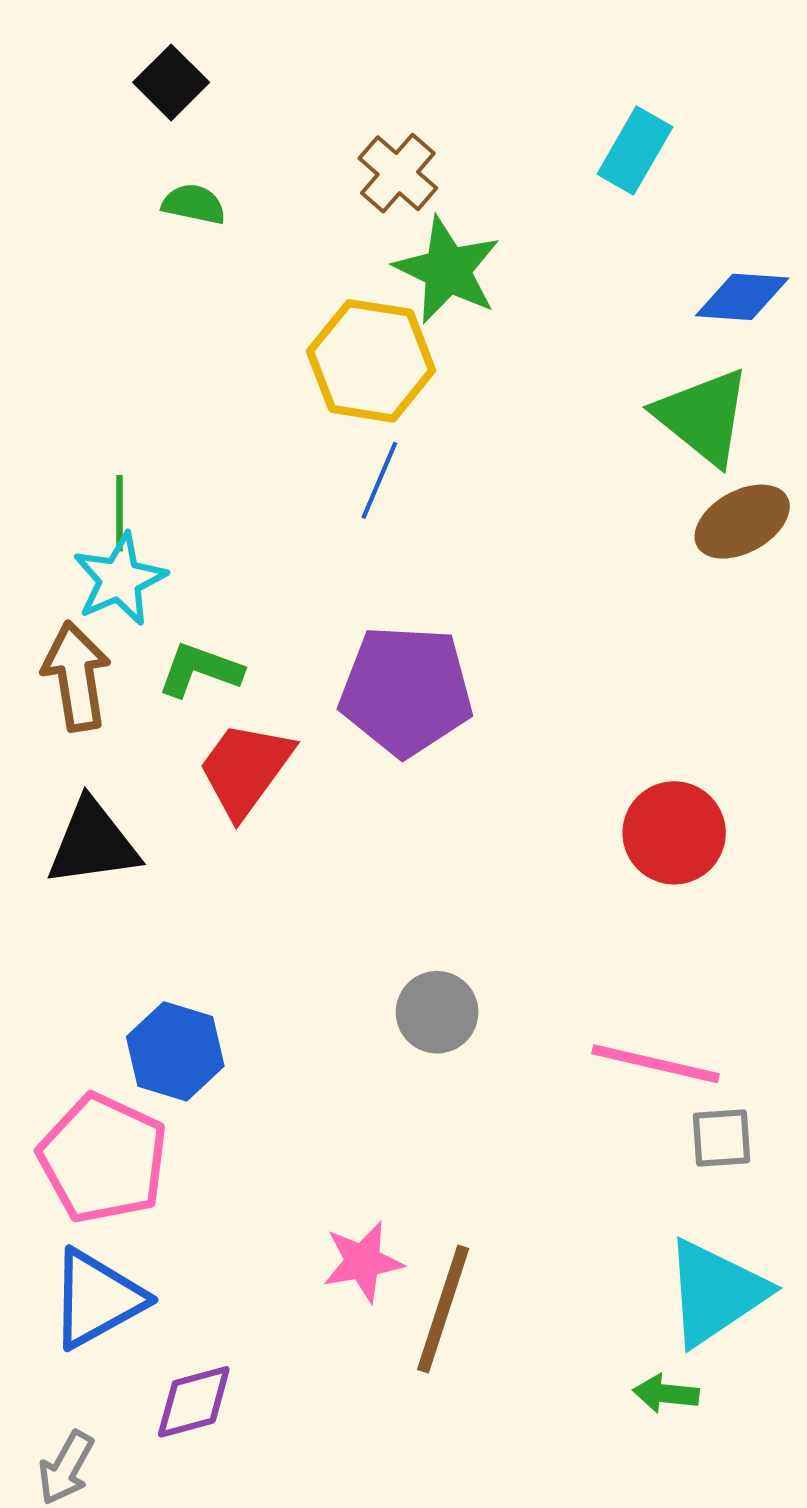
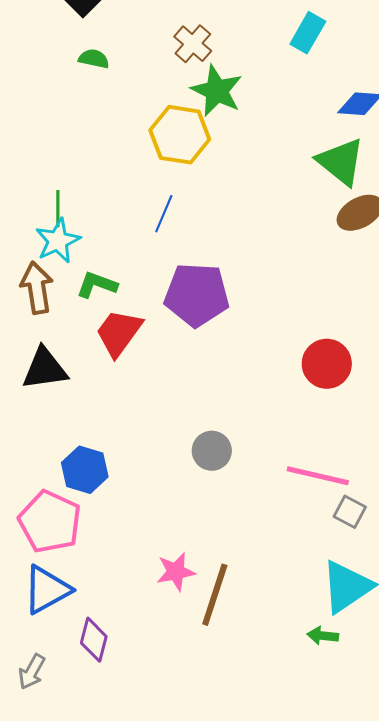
blue line: (379, 480) -> (164, 214), moved
gray square: (722, 1138) -> (350, 512), turned 32
purple diamond: (194, 1402) -> (94, 640), turned -60

